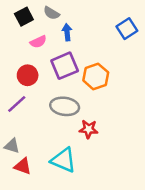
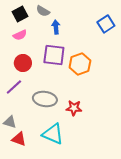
pink semicircle: (38, 42) -> (20, 35), moved
purple square: (65, 66) -> (54, 55), turned 30
gray ellipse: (65, 106) -> (45, 99), moved

